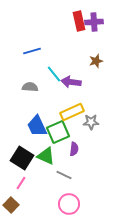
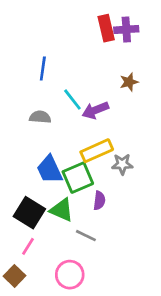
blue line: (32, 51) -> (43, 69), turned -66
purple arrow: (71, 82) -> (95, 110), turned -30
pink circle: (69, 204) -> (70, 275), moved

